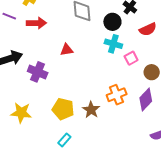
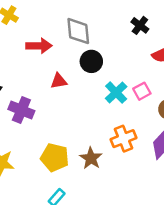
black circle: (112, 22) -> (91, 61), moved
red arrow: (36, 23) -> (39, 46), moved
cyan cross: (113, 44) -> (116, 92), moved, turned 30

